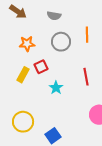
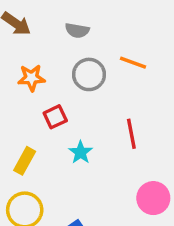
orange line: (87, 35) -> (133, 63), turned -70
yellow rectangle: (23, 75) -> (25, 161), moved

